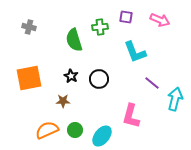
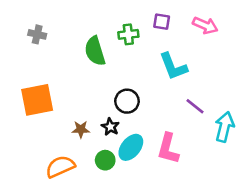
black star: (71, 76) -> (110, 127), moved
green circle: (75, 130) -> (105, 160), moved
cyan ellipse: (102, 136) -> (131, 147), moved

